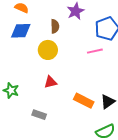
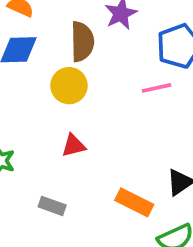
brown semicircle: (55, 26) -> (82, 42), size x1.5
orange rectangle: (84, 101) -> (134, 202), moved

